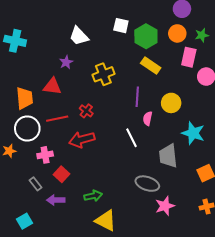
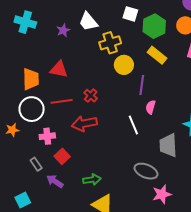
purple star: (66, 62) -> (63, 30), moved
yellow cross: (103, 74) -> (110, 43), moved
yellow circle: (171, 103) -> (124, 65), moved
purple arrow: (56, 200) -> (55, 181), turned 30

